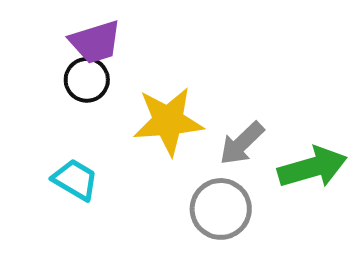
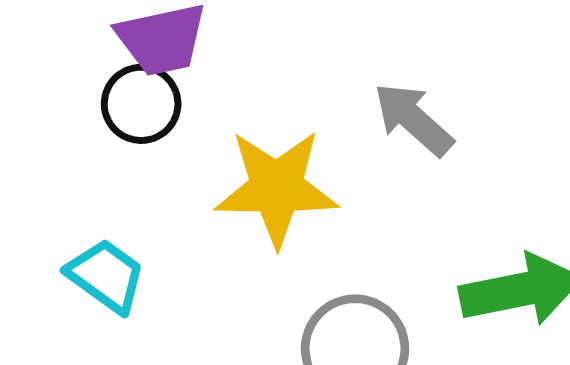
gray arrow: (242, 143) -> (413, 119), moved, turned 81

